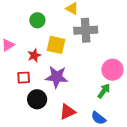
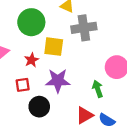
green circle: (37, 20) -> (31, 22), size x1.6
green arrow: (104, 91) -> (98, 89), moved, turned -49
red triangle: (67, 112) -> (85, 115), moved

